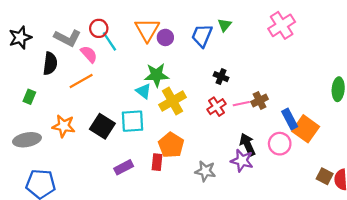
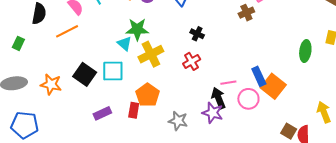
brown cross: (260, 100) -> (246, 13), moved
pink line: (241, 104) -> (228, 83), moved
orange star: (64, 126) -> (51, 84), moved

